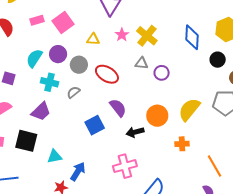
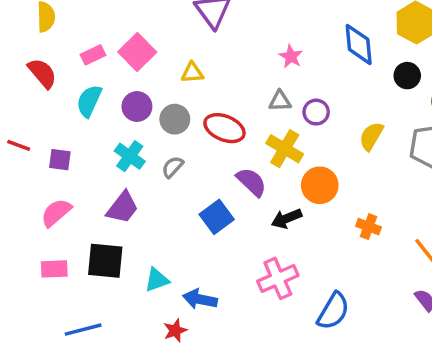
pink star: (122, 35) -> (291, 56), moved
yellow cross: (147, 36) -> (285, 149), moved
cyan semicircle: (34, 58) -> (89, 101), moved
cyan cross: (50, 82) -> (130, 156), turned 30
yellow semicircle: (189, 109) -> (371, 136), moved, size x0.7
orange cross: (182, 144) -> (369, 227), turned 32
blue arrow: (78, 171) -> (200, 299), turned -102

